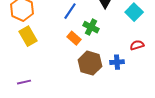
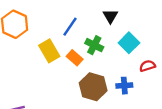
cyan square: (134, 12) -> (129, 43), moved
yellow rectangle: (28, 36) -> (49, 51), moved

